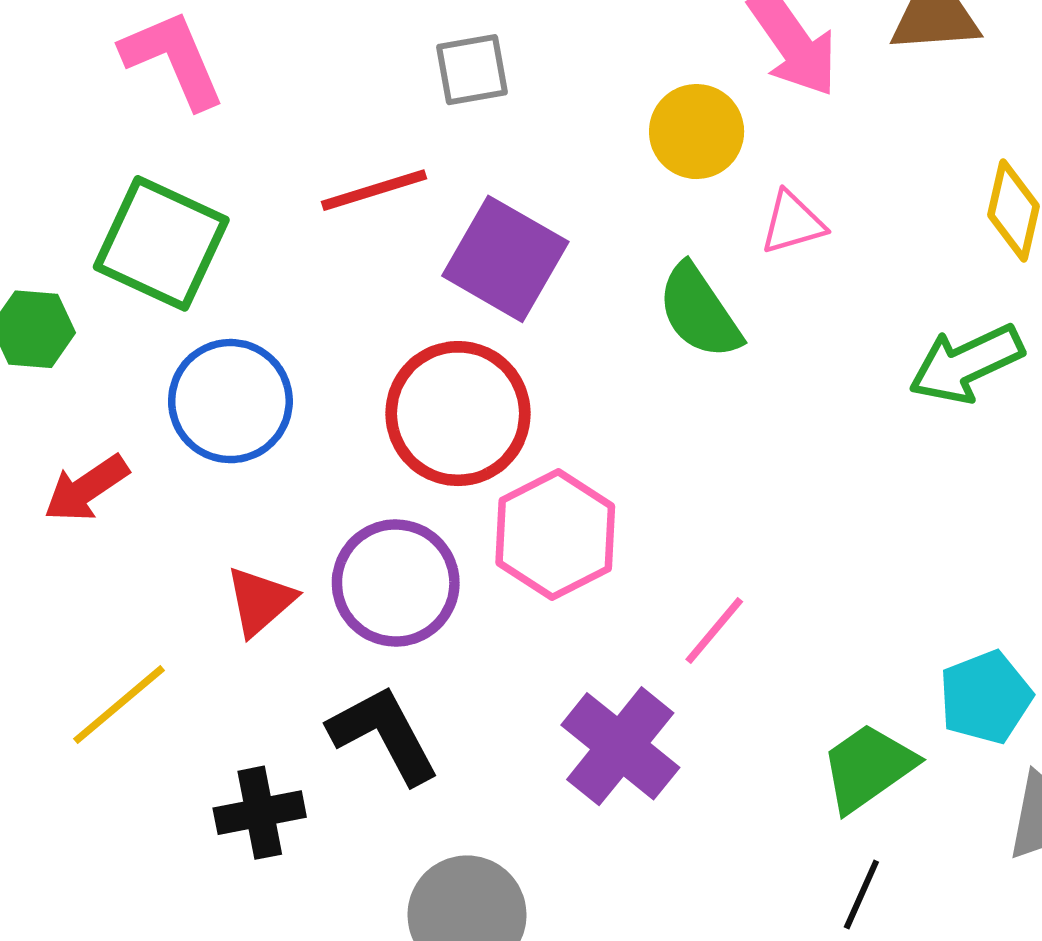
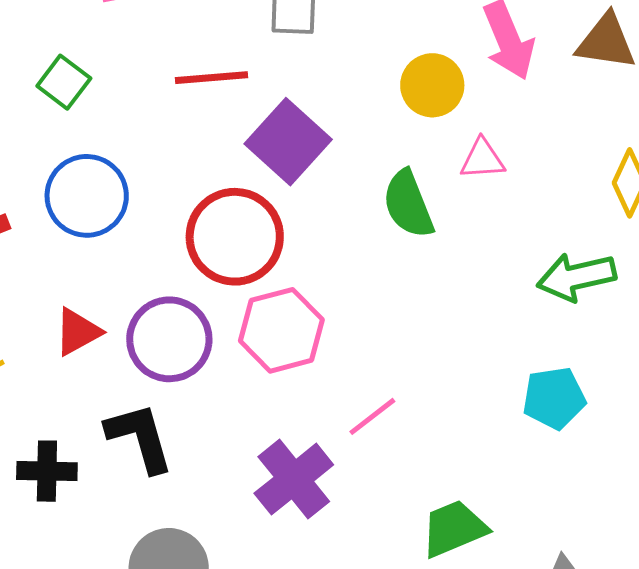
green square: (161, 243) -> (64, 82), size x0.6
cyan pentagon: (985, 697) -> (554, 398), moved

